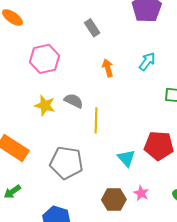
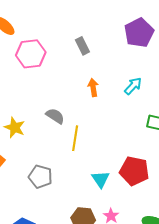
pink hexagon: (44, 59) -> (31, 54), moved
yellow star: (45, 105) -> (15, 128), moved
gray pentagon: (66, 163) -> (40, 177), size x0.7

